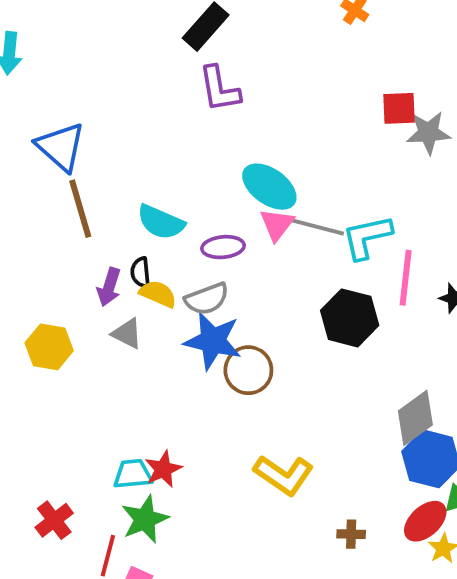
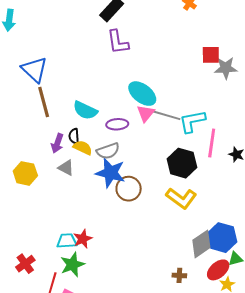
gray diamond: (415, 418) -> (201, 244), moved
yellow L-shape: (284, 475) -> (181, 198), moved

